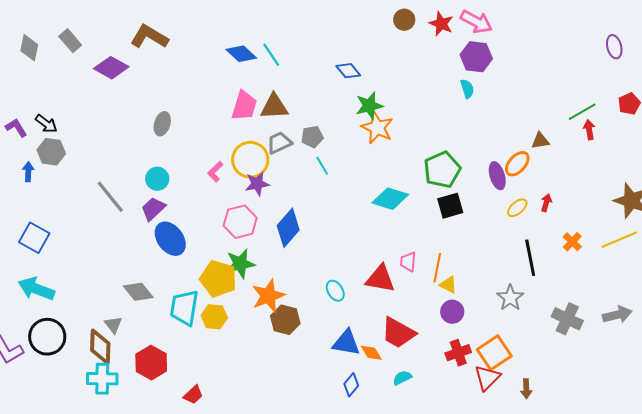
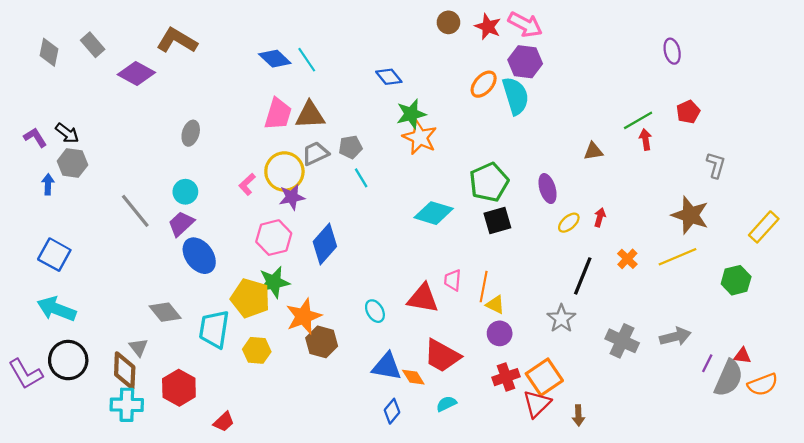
cyan semicircle: (467, 89) -> (516, 96), size x1.8
orange ellipse: (517, 164) -> (484, 84), moved
black line: (530, 258) -> (583, 276), turned 33
yellow hexagon: (214, 317) -> (257, 350), moved

